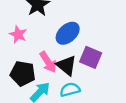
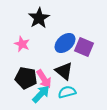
purple square: (91, 57) -> (84, 47), moved
pink arrow: (48, 62) -> (44, 79), moved

